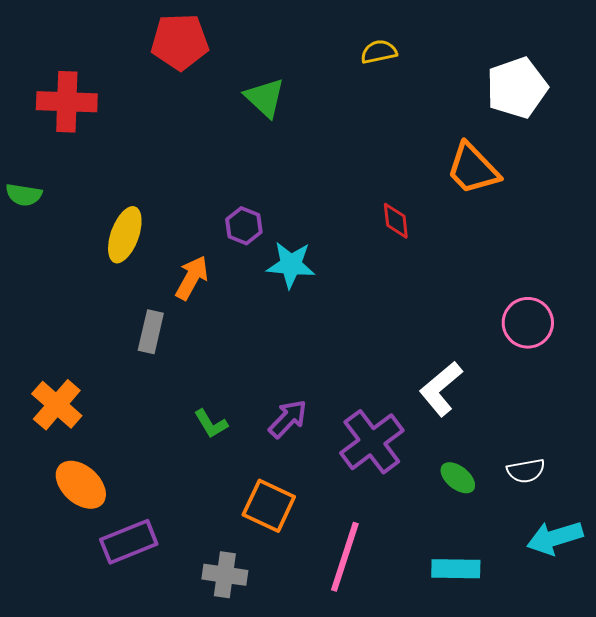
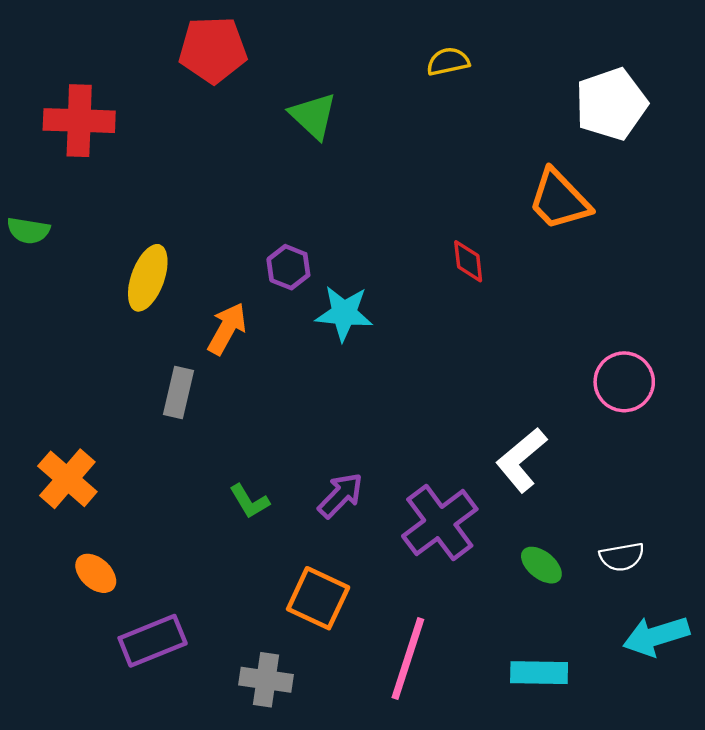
orange ellipse: (81, 485) -> (96, 573), size x0.7

